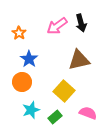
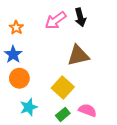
blue star: (29, 59) -> (13, 54), moved
green rectangle: (55, 117) -> (63, 114), moved

